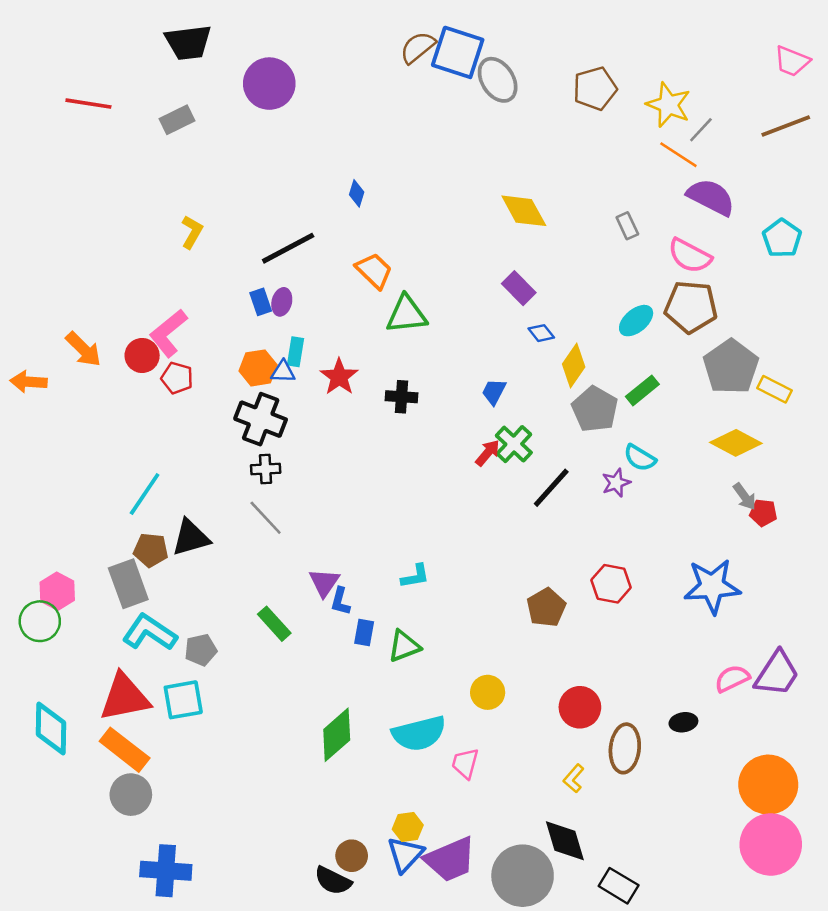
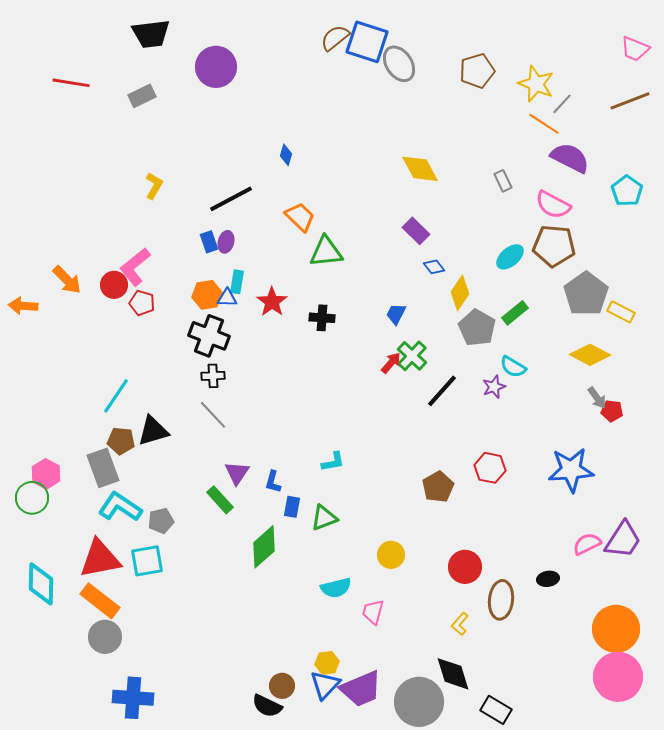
purple triangle: (324, 583) -> (237, 473), moved
cyan semicircle: (419, 733) -> (336, 588), size x0.7
green diamond: (337, 735) -> (264, 547), moved

